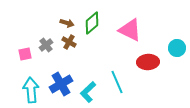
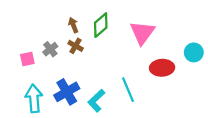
brown arrow: (67, 23) -> (73, 25), turned -128
pink triangle: (130, 30) -> (142, 33), turned 40

